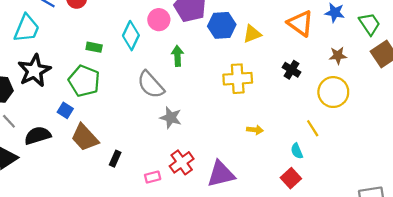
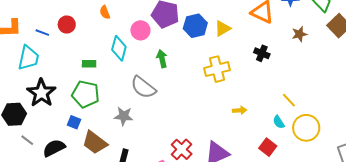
yellow circle: (333, 92) -> (306, 128), moved
gray star: (171, 118) -> (124, 116), moved
red square: (291, 178) -> (268, 147), moved

